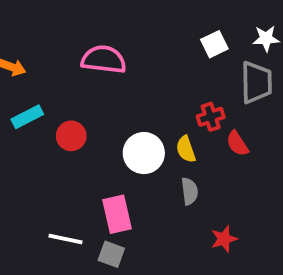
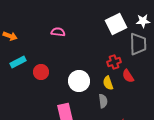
white square: (214, 44) -> (116, 24), size x1.5
pink semicircle: (104, 59) -> (58, 32), size x0.6
yellow semicircle: (186, 149) -> (108, 83), moved

